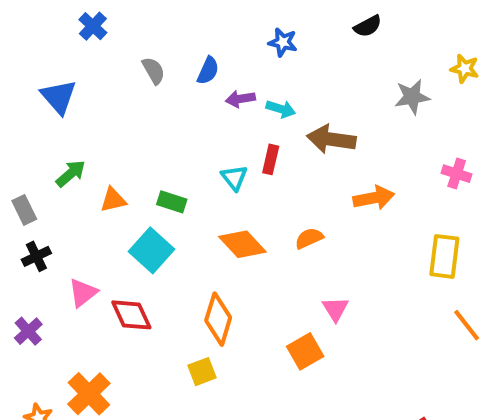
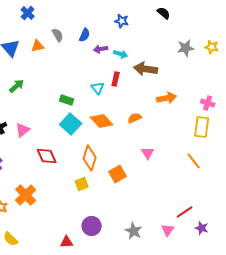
black semicircle: (368, 26) -> (164, 13), turned -112
yellow star: (465, 69) -> (212, 47), moved
pink cross: (457, 174) -> (208, 103), moved
orange triangle: (113, 200) -> (38, 46), moved
cyan square: (152, 250) -> (71, 124), moved
pink triangle: (83, 293) -> (23, 130), moved
orange line: (467, 325) -> (194, 161), moved
orange square: (305, 351) -> (118, 174), moved

